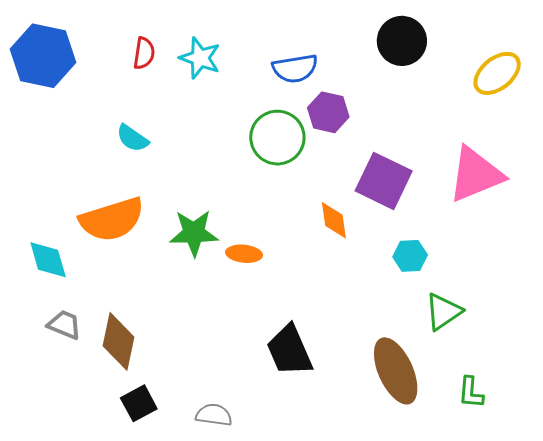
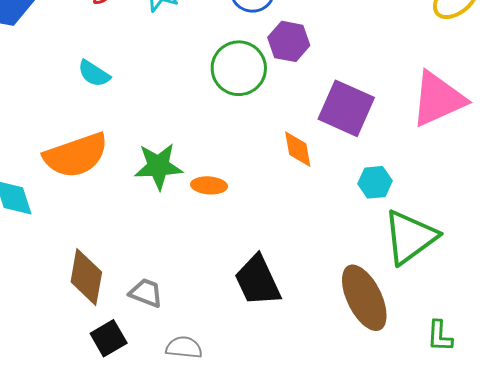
green triangle: (443, 312) -> (410, 237), size x1.5
gray trapezoid: (64, 325) -> (146, 293), moved
green L-shape: (471, 393) -> (440, 336), moved

